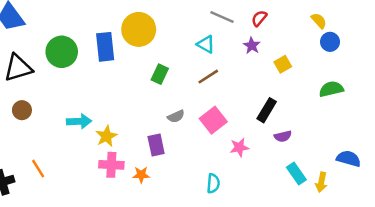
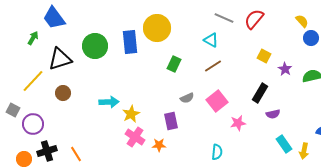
red semicircle: (259, 18) -> (254, 19), size x1.5
purple star: (252, 46) -> (285, 69), moved
yellow square: (283, 64) -> (264, 56), moved, turned -32
pink cross: (111, 165) -> (135, 137), turned 30
orange line: (38, 169) -> (76, 154), moved

